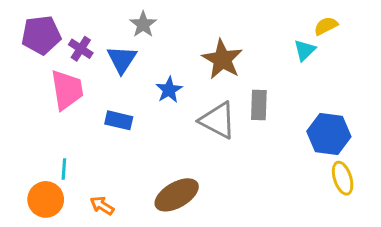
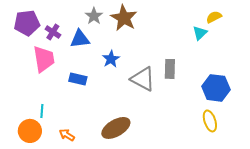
blue triangle: (122, 59) -> (80, 39), turned 50
brown star: (222, 59) -> (124, 18), moved
yellow ellipse: (343, 178) -> (210, 121), moved

